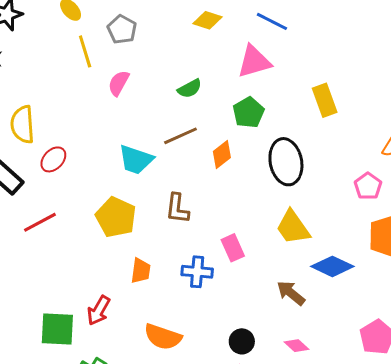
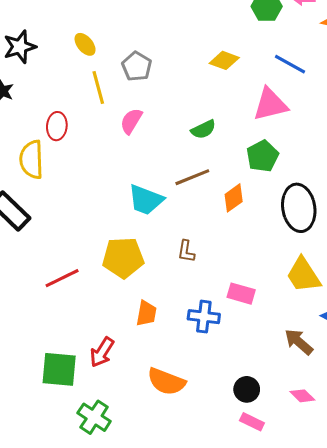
red ellipse: (53, 159) -> (57, 126), moved, turned -40
brown L-shape: (177, 209) -> (186, 251), size x0.7
yellow pentagon: (116, 217) -> (123, 258), turned -30
red line: (40, 222) -> (62, 278), moved
pink rectangle: (233, 248) -> (241, 294), turned -52

